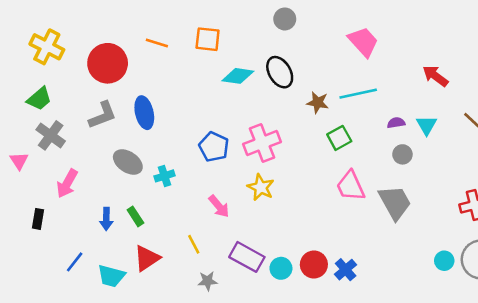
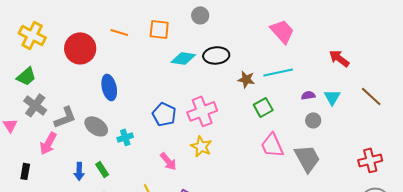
gray circle: (285, 19) -> (200, 15), moved
black ellipse: (280, 72) -> (216, 55), turned -65
gray L-shape: (103, 115) -> (65, 117), moved

